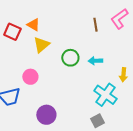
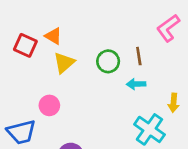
brown line: (95, 25) -> (139, 56), moved
green circle: (70, 58) -> (108, 61), moved

